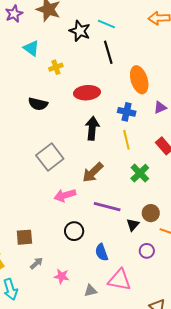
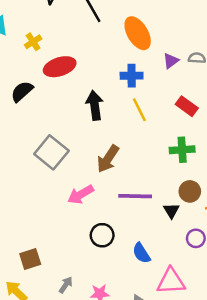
red ellipse: (87, 93) -> (60, 67), moved
black semicircle: (38, 104) -> (22, 91), turned 138
green cross: (140, 173) -> (182, 150), moved, turned -36
brown square: (24, 237) -> (30, 259), moved

